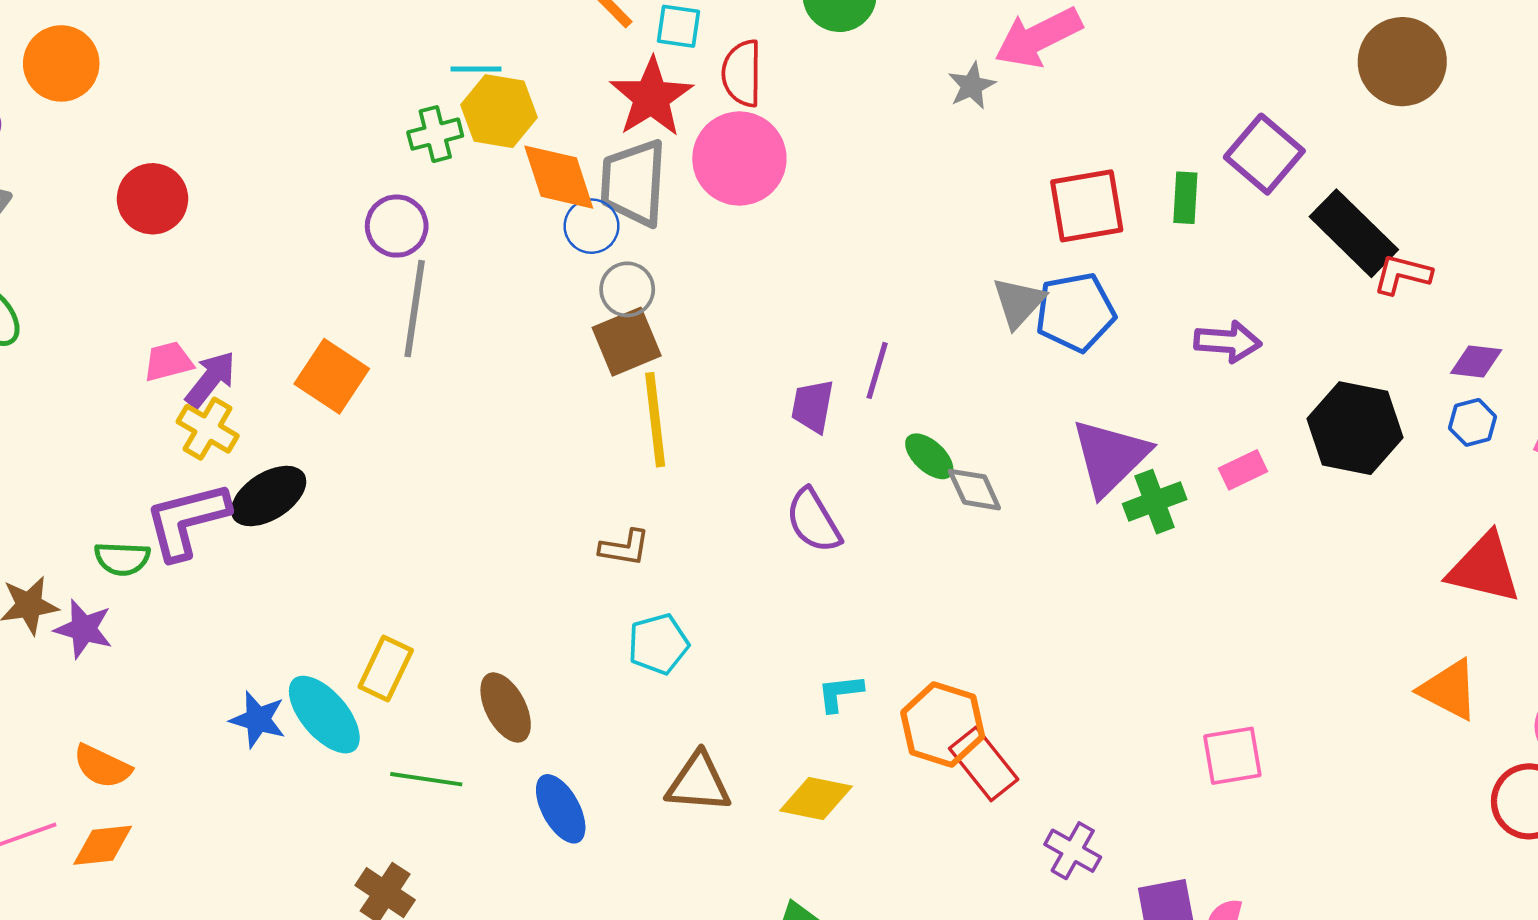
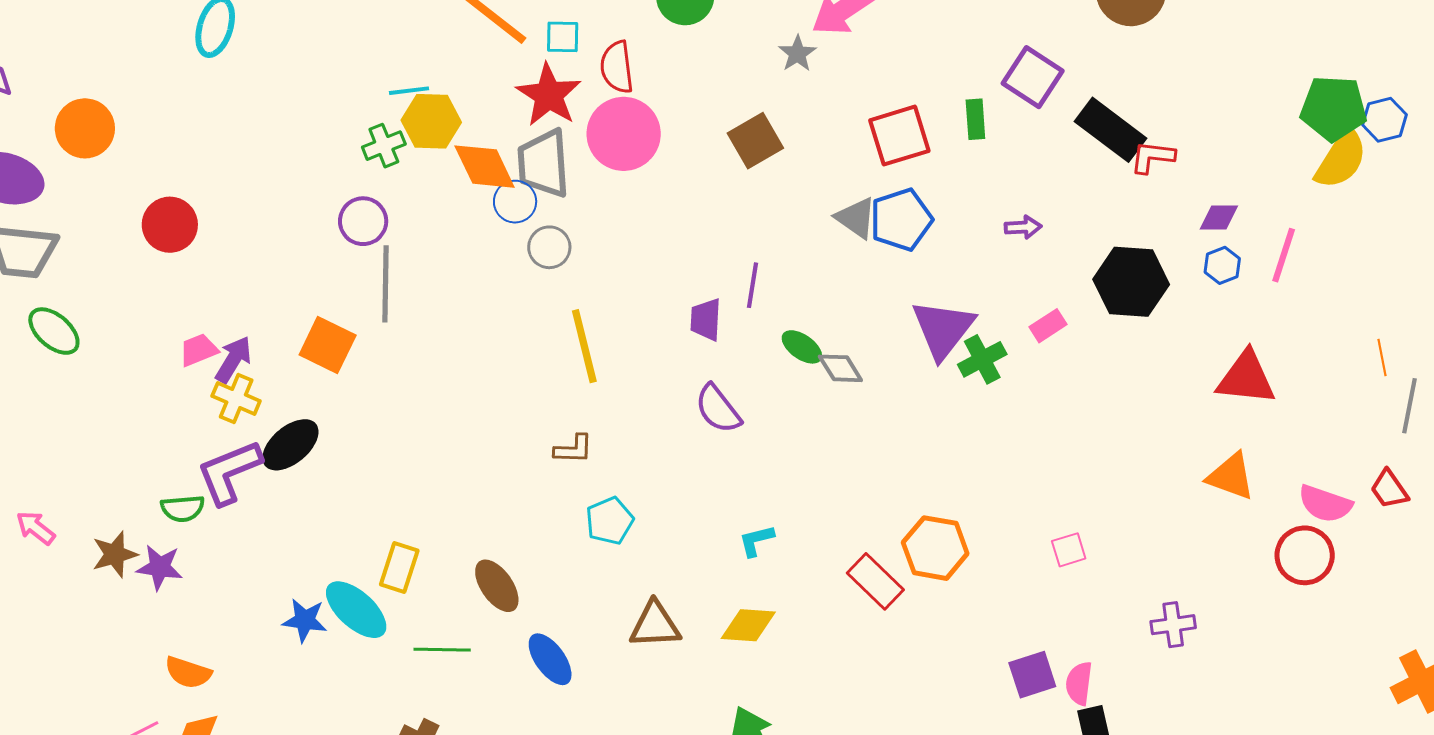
gray triangle: (1019, 302) -> (856, 218), turned -30
brown square: (627, 342) -> (755, 141), moved
purple arrow: (1228, 342) -> (1023, 227), size x0.7
orange hexagon: (943, 725) -> (935, 548), moved
pink square: (1232, 756) -> (1069, 550), size x0.7
purple cross: (1073, 851) -> (1173, 625), moved, turned -30

